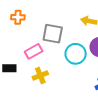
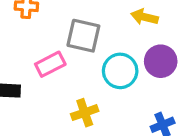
yellow cross: (40, 75) -> (85, 113), moved

